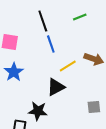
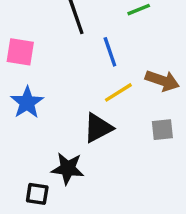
blue line: (51, 44) -> (110, 52), moved
gray square: (94, 107) -> (162, 130), moved

